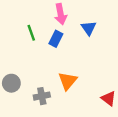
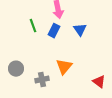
blue triangle: (89, 28) -> (80, 30), moved

